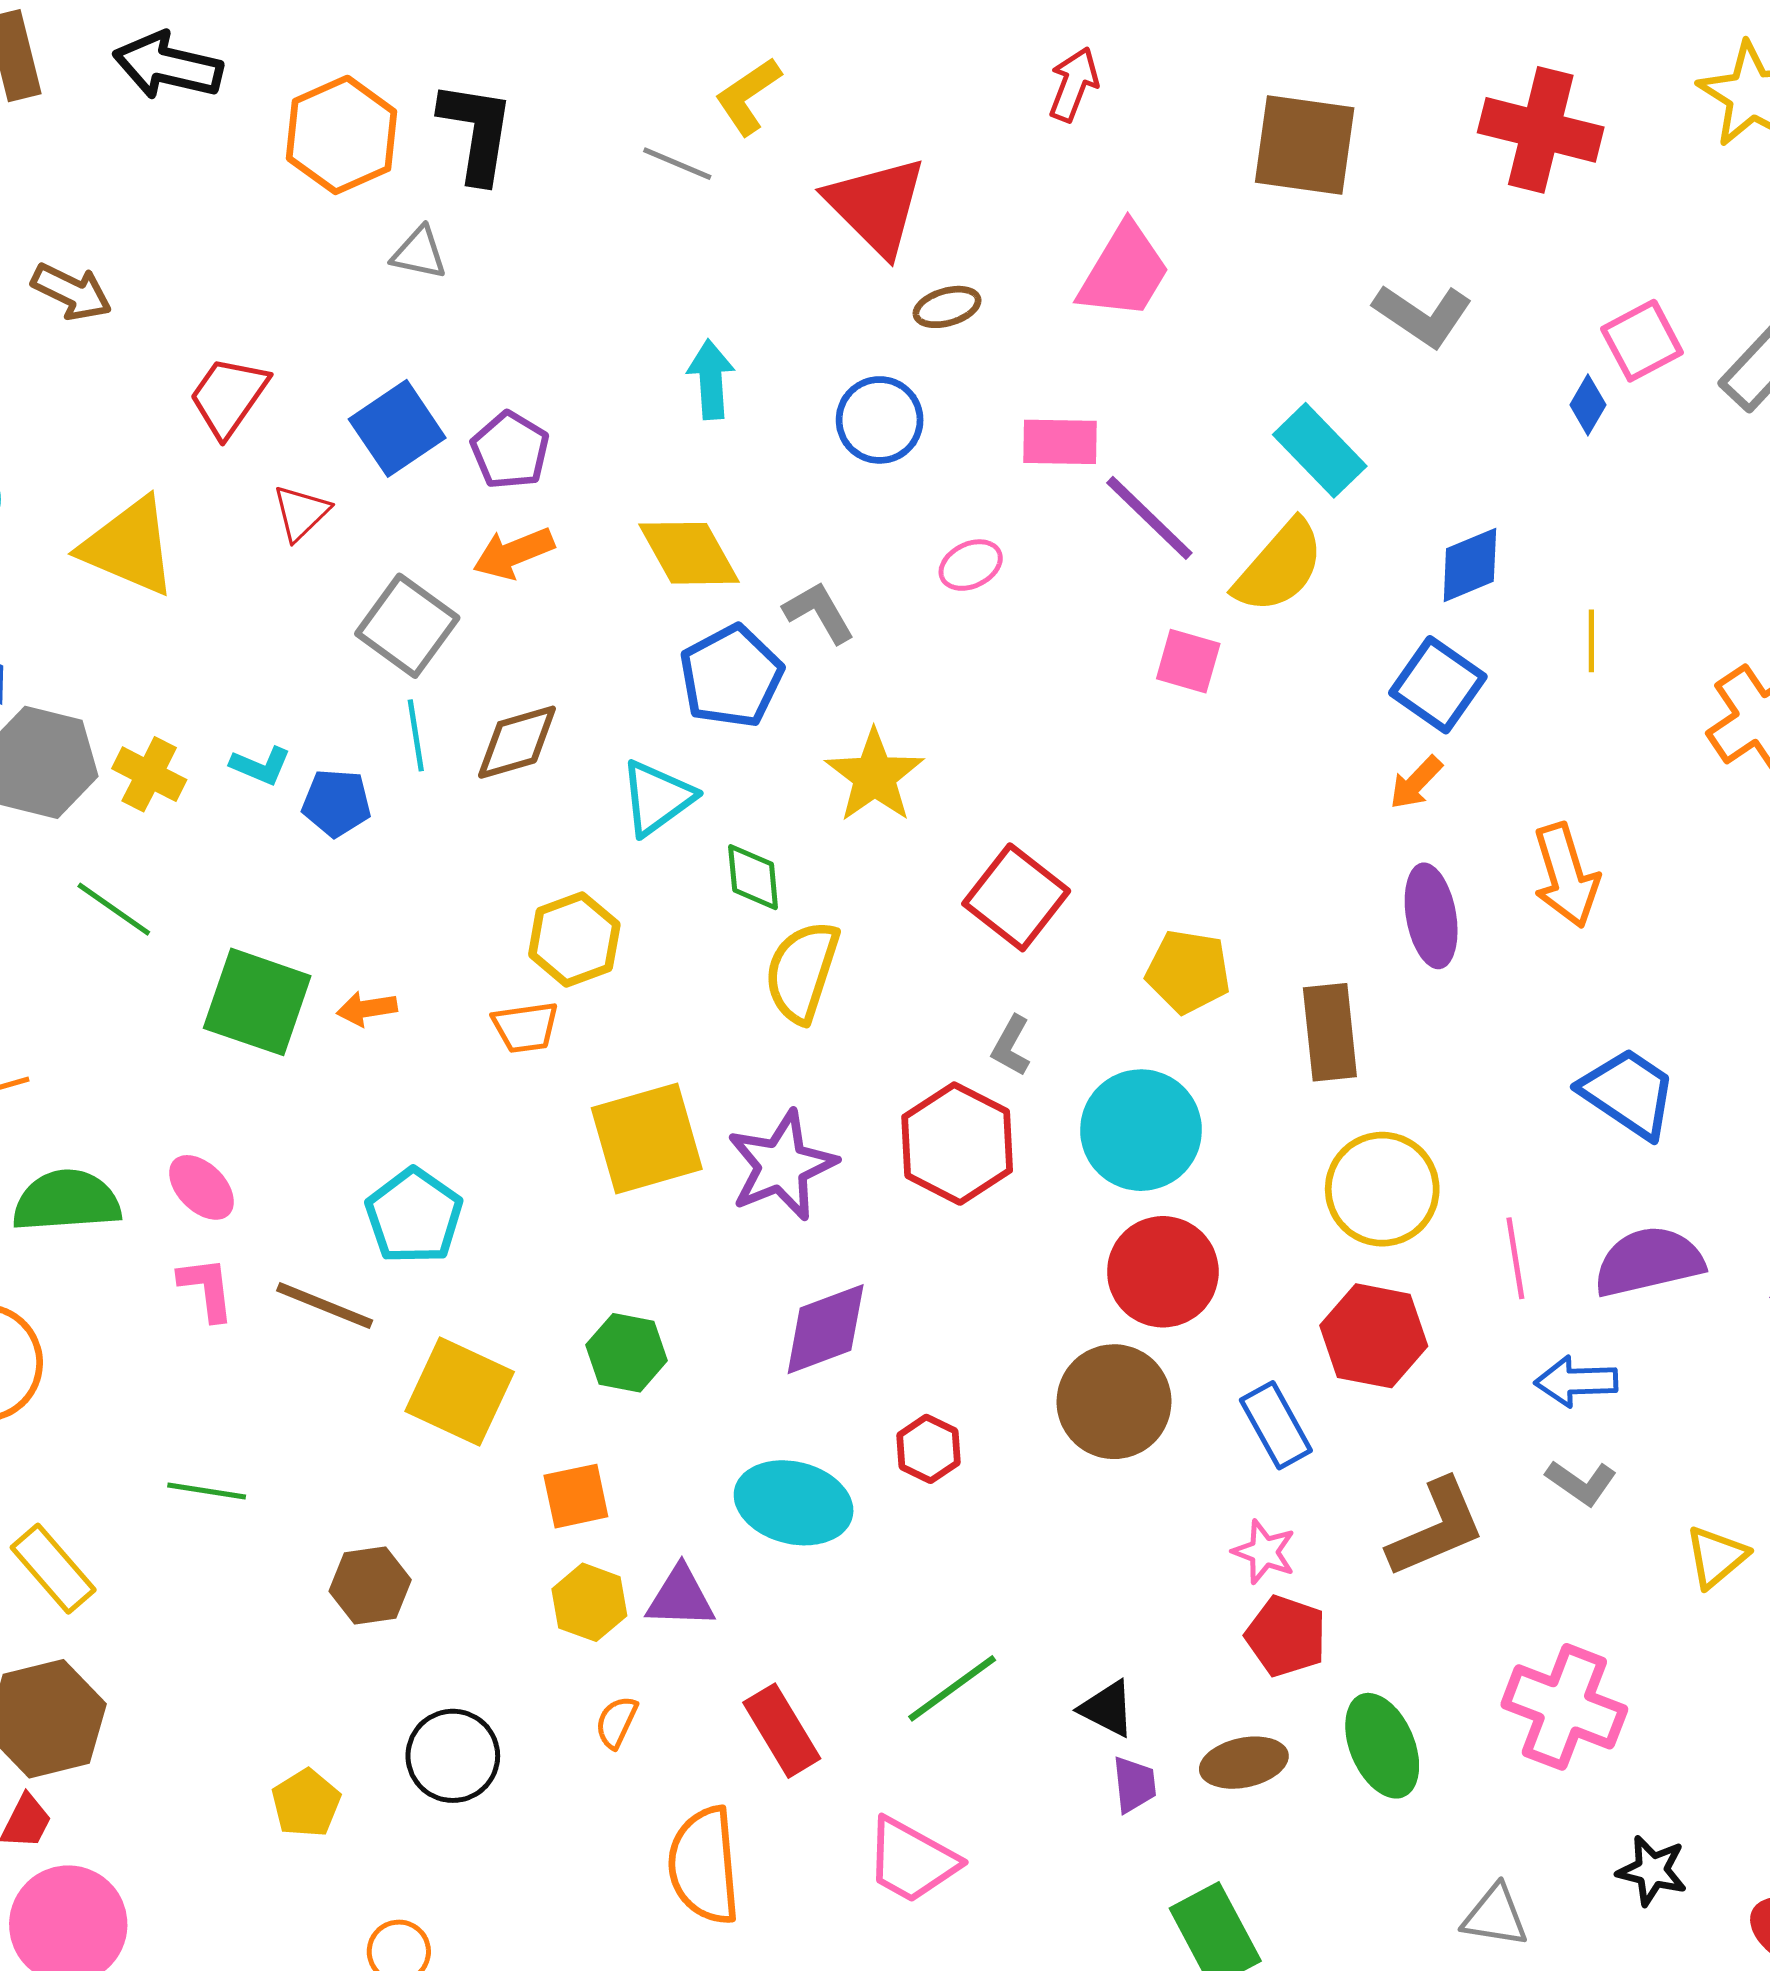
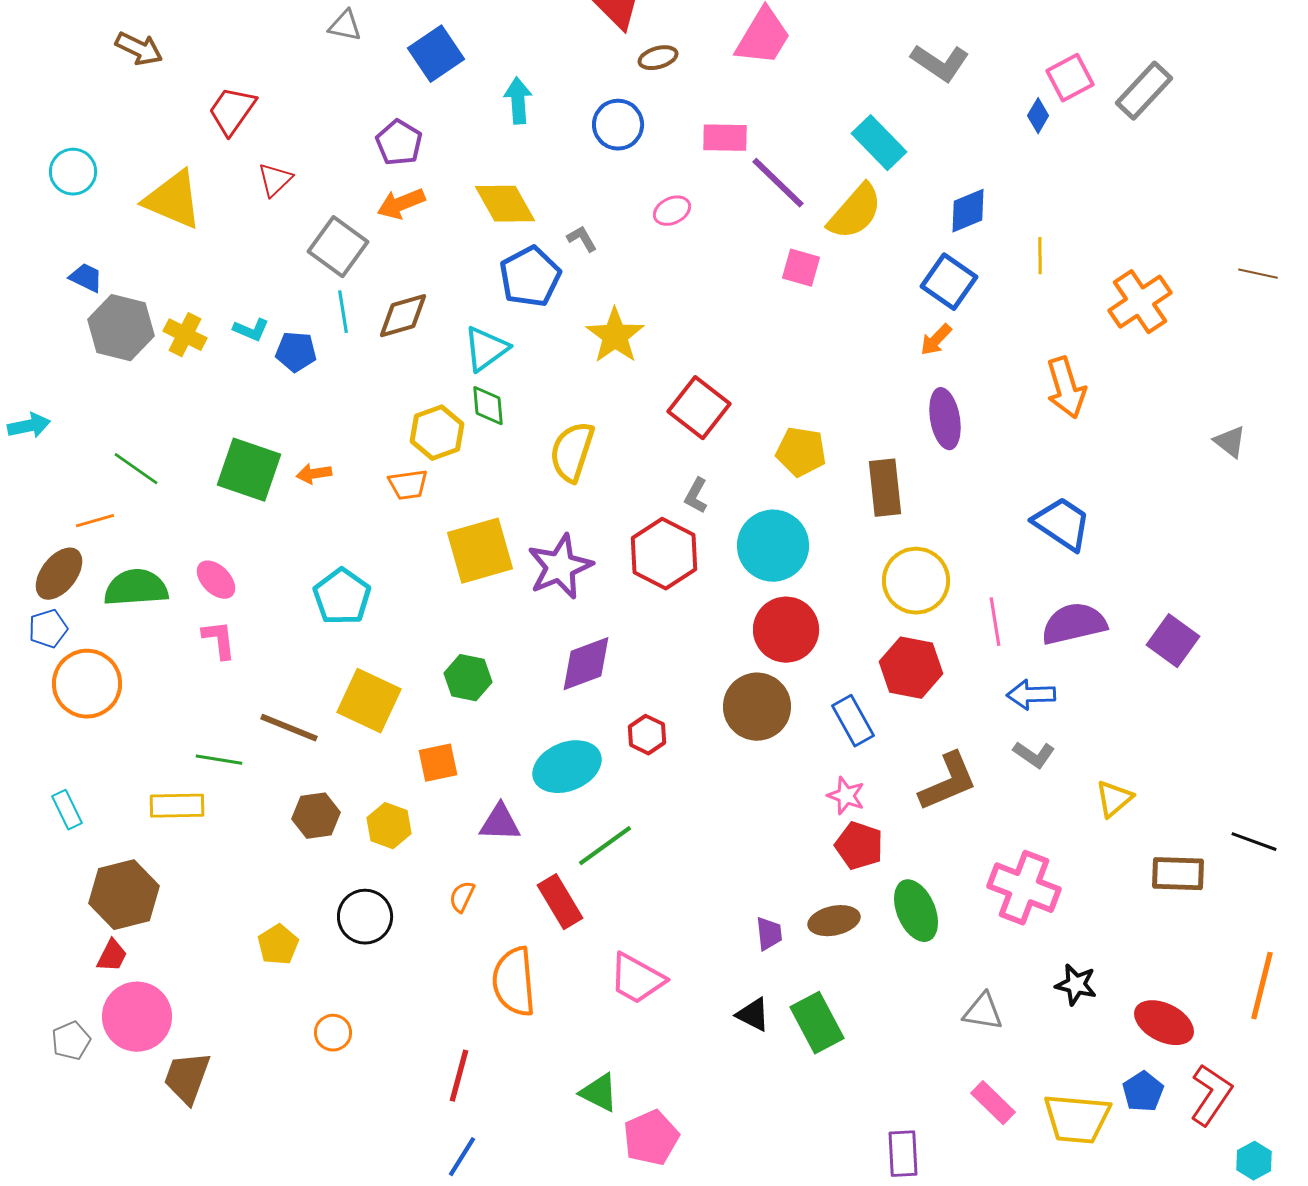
blue square: (397, 428) -> (436, 54), moved
gray L-shape: (819, 612) -> (582, 239), size x0.7
orange arrow: (1566, 875) -> (1066, 388), moved
green diamond: (753, 877) -> (488, 406), moved
green line: (114, 909) -> (136, 469), moved
brown line: (325, 1306) -> (289, 728), moved
cyan ellipse: (794, 1503) -> (567, 767), turned -36
yellow rectangle: (53, 1569) -> (177, 806), moved, turned -50
yellow hexagon: (589, 1602) -> (389, 826), moved
green line: (952, 1688) -> (605, 846), moved
black triangle: (1107, 1709) -> (753, 1015), moved

